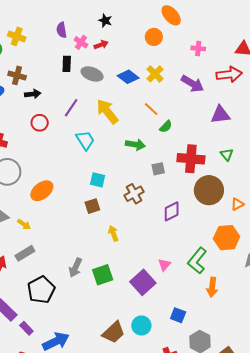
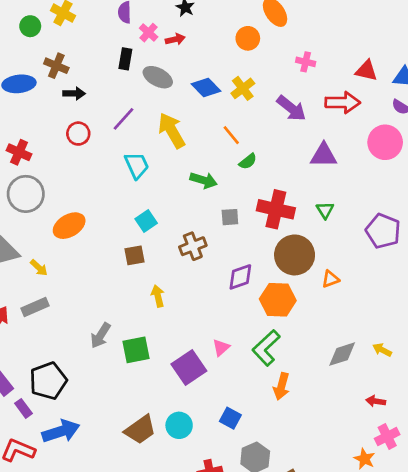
cyan square: (98, 180) -> (146, 221), turned 35
orange hexagon: (227, 238) -> (278, 300), moved
black pentagon: (41, 290) -> (48, 381), moved

